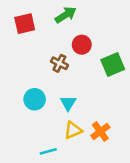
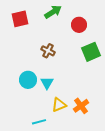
red circle: (82, 45) -> (79, 25), moved
cyan triangle: (68, 103) -> (47, 83), moved

